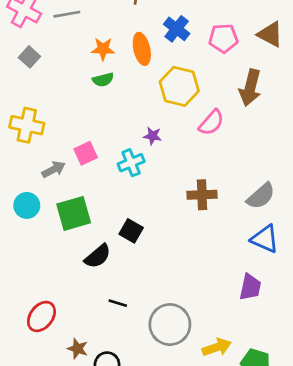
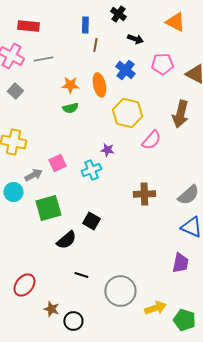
pink pentagon: (223, 38) -> (162, 64), moved
cyan circle: (27, 205) -> (13, 192), moved

